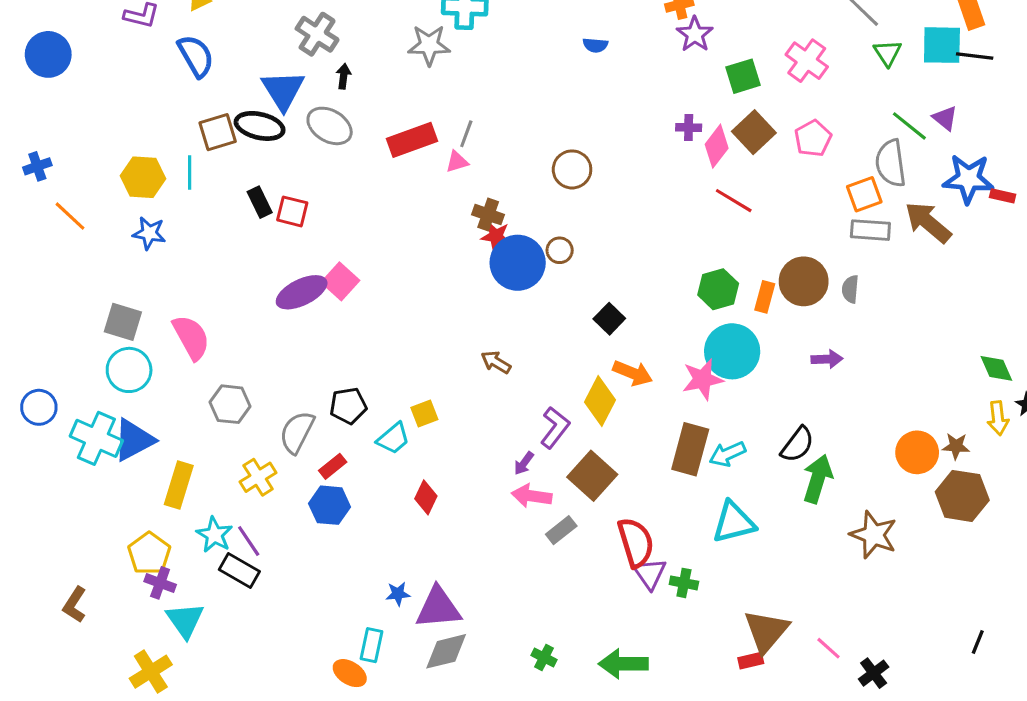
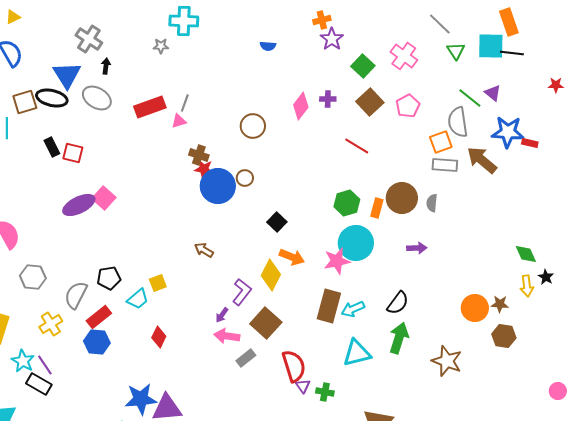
gray star: (429, 45) -> (161, 46), size x0.6
green square: (743, 76) -> (363, 66), turned -30
pink diamond: (717, 146) -> (301, 106), moved
red rectangle: (333, 466) -> (99, 317), size x1.4
green arrow: (818, 479) -> (399, 338), moved
brown hexagon: (962, 496) -> (504, 336), size x0.7
purple triangle: (650, 574) -> (303, 386), size x0.7
blue star: (398, 594) -> (141, 399), size x2.0

